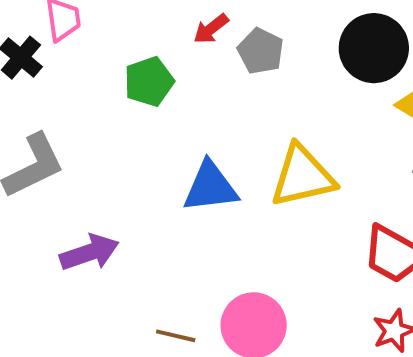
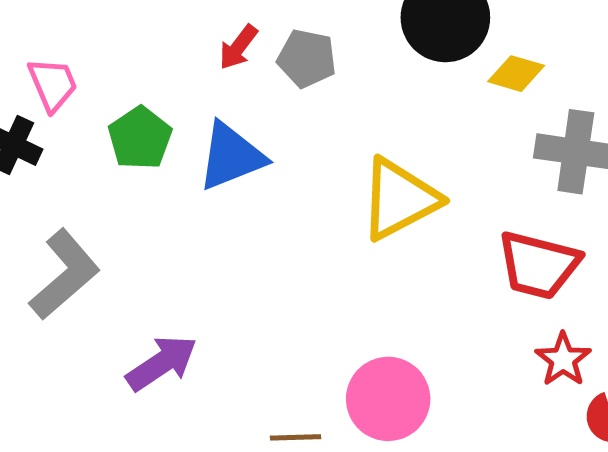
green pentagon: (149, 82) -> (140, 138), moved
blue triangle: (210, 187) -> (231, 156), moved

